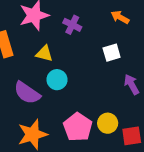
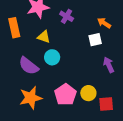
orange arrow: (120, 17) -> (104, 23), moved

